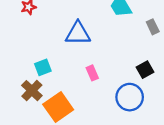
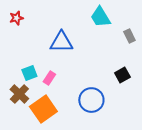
pink rectangle: (92, 73) -> (49, 78), moved, turned 56
blue circle: (130, 97) -> (91, 100), moved

